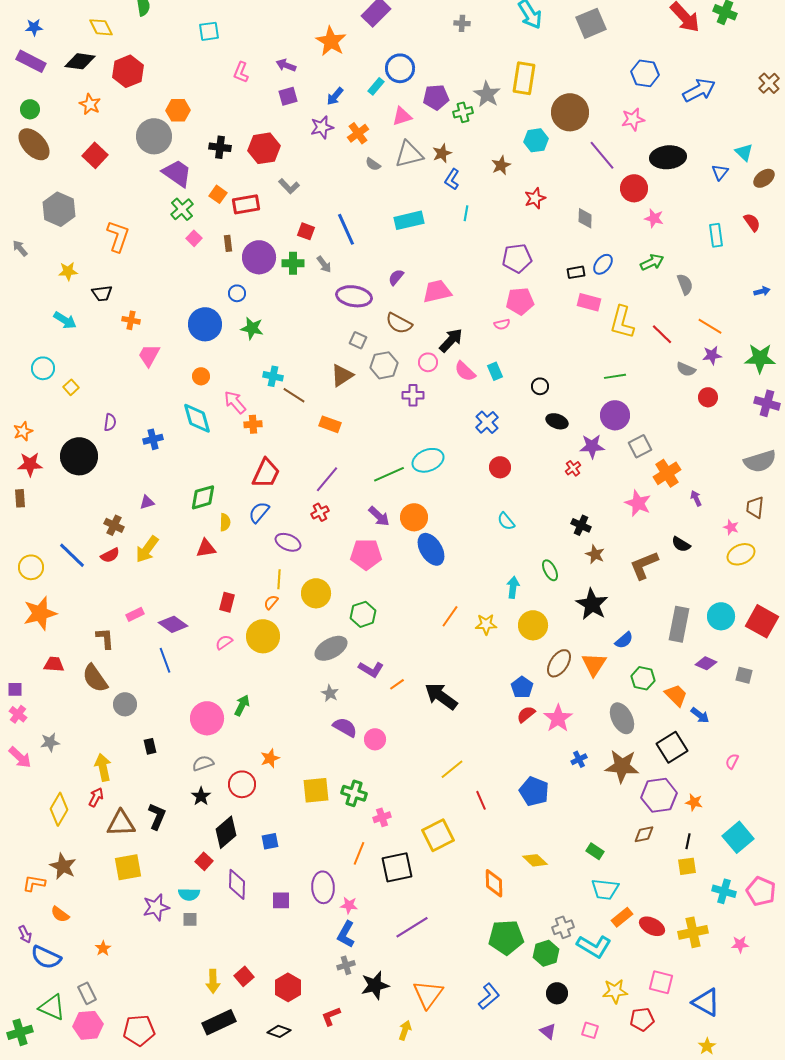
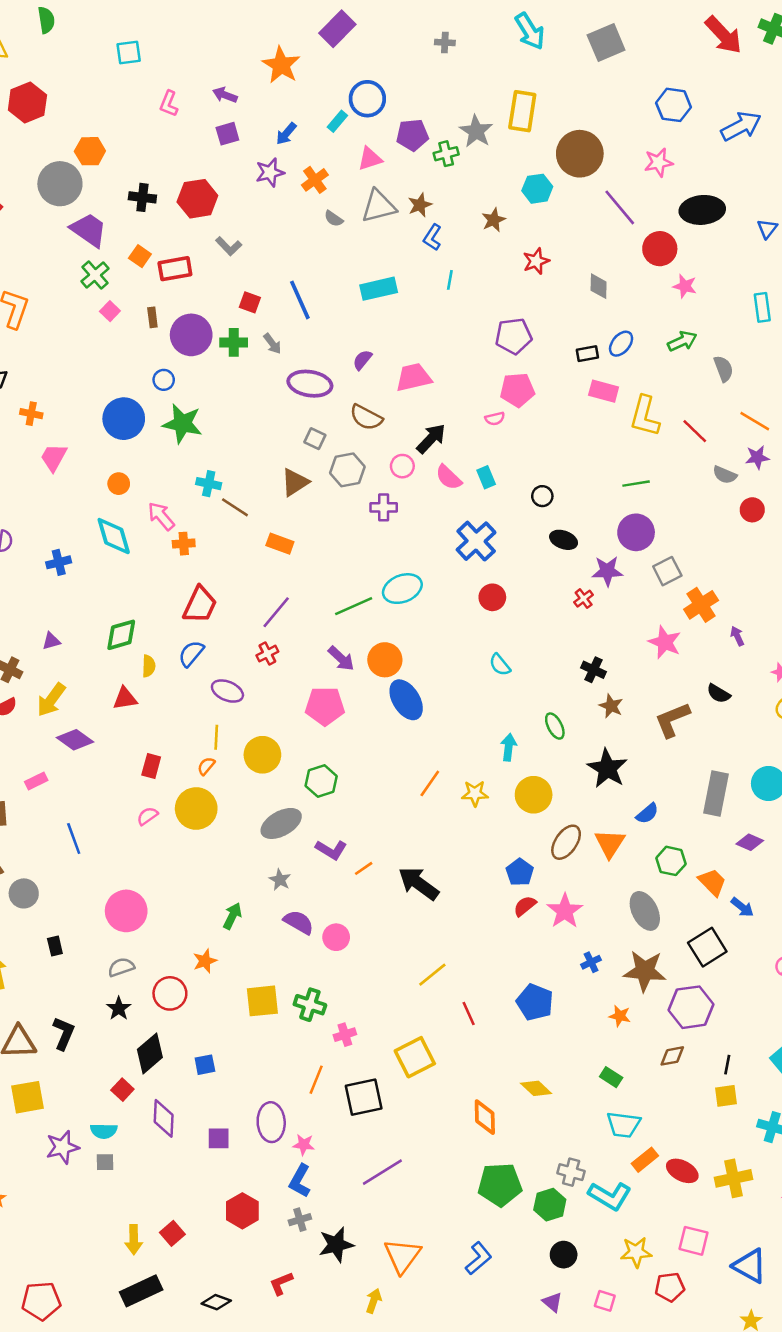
green star: (252, 328) -> (182, 424), size x1.4
blue cross: (487, 422) -> (476, 541), size x1.4
purple diamond: (173, 624) -> (75, 740), moved
green arrow: (242, 705) -> (232, 916), moved
orange star: (694, 802) -> (620, 1016), moved
gray cross: (563, 927) -> (571, 1172), turned 35
red hexagon: (288, 987) -> (242, 1211), moved

